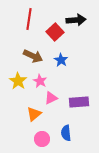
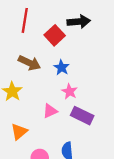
pink star: (40, 81) -> (70, 92), moved
purple rectangle: (79, 102) -> (82, 116), turned 30
orange triangle: (34, 114) -> (19, 132), moved

